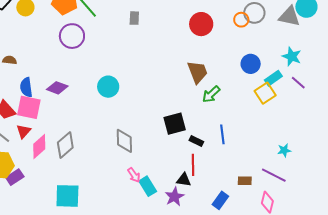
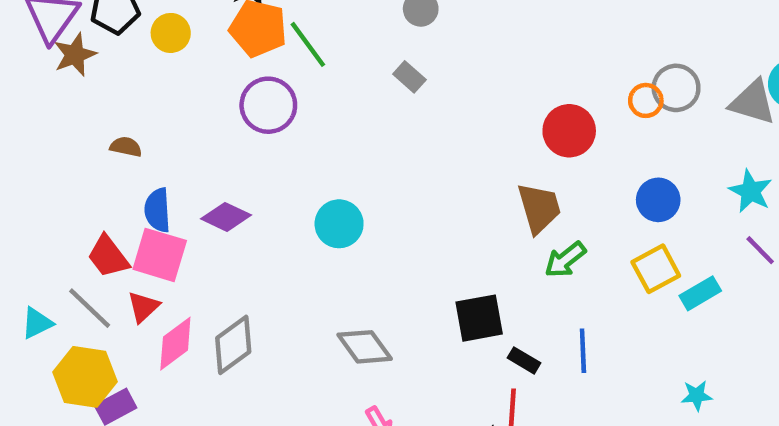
gray rectangle: (134, 18) -> (409, 77), turned -56
red circle: (201, 24) -> (569, 131), moved
cyan rectangle: (273, 78) -> (700, 293), moved
yellow square: (265, 93) -> (656, 269), moved
gray diamond: (124, 141) -> (365, 347), turned -40
cyan star: (284, 150) -> (697, 396), moved

